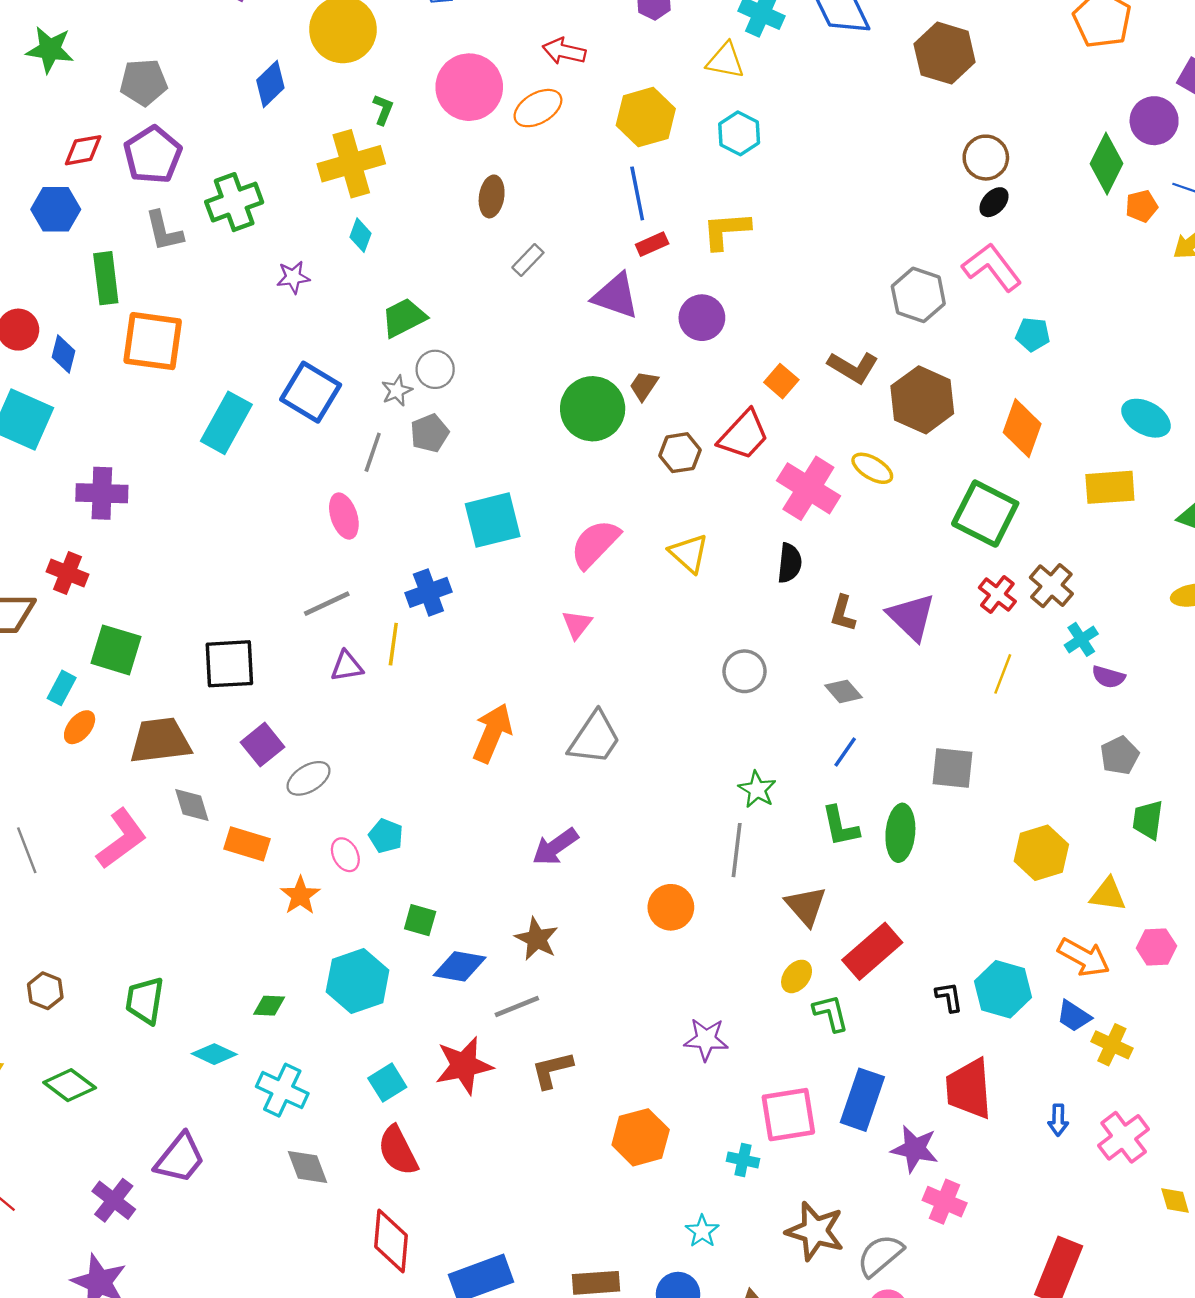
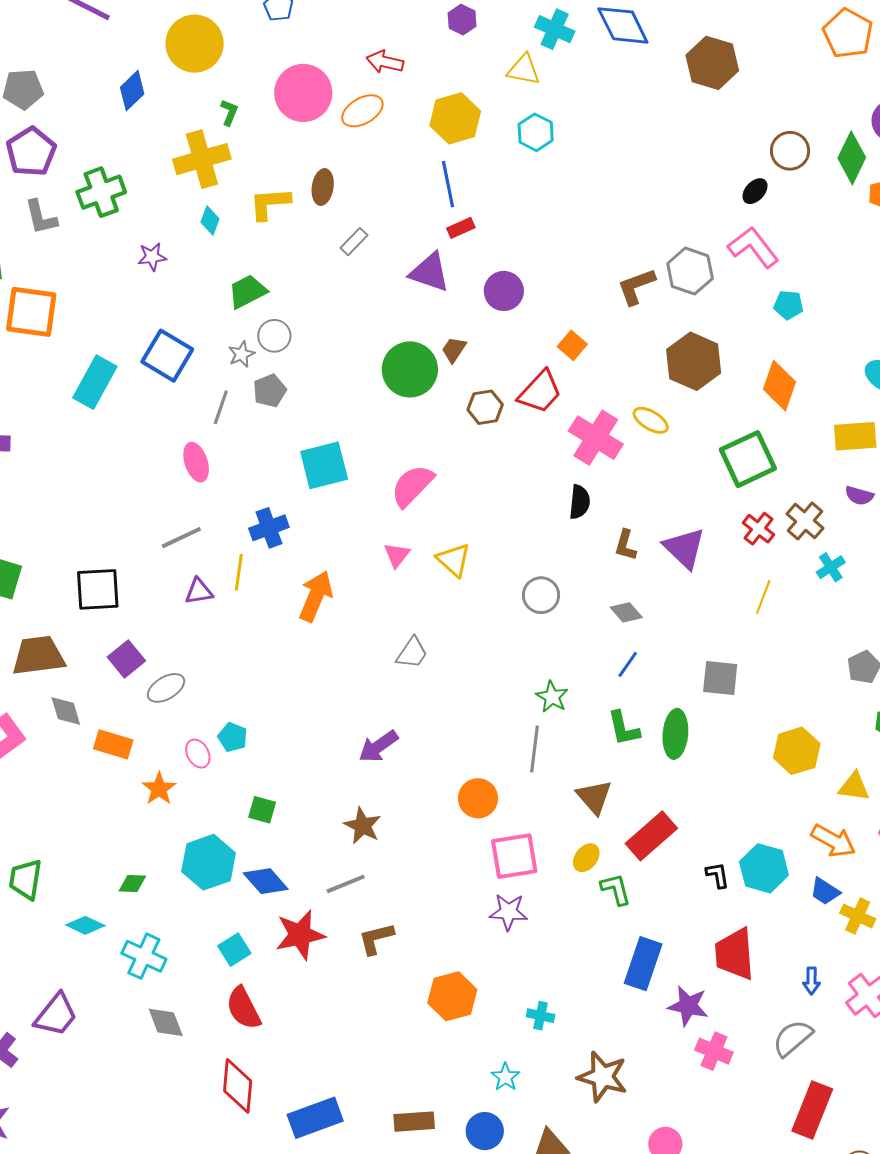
brown circle: (986, 158) -> (790, 151), moved
yellow L-shape: (726, 230) -> (270, 203), moved
brown L-shape: (853, 367) -> (636, 286), moved, turned 129
green square: (985, 514) -> (748, 459), turned 38
yellow triangle: (689, 553) -> (454, 560), moved
purple semicircle: (1108, 677) -> (859, 496), moved
orange arrow: (492, 733) -> (316, 596), moved
gray trapezoid: (594, 738) -> (412, 653), size x0.7
blue diamond: (460, 966) -> (266, 881), moved, turned 39
pink square: (788, 1115) -> (514, 856), moved
gray semicircle: (880, 1255) -> (793, 1038), moved

